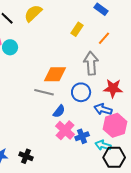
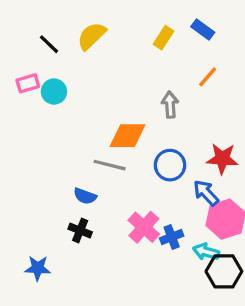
yellow rectangle: (77, 29) -> (163, 38), moved
gray arrow: (91, 63) -> (170, 105), moved, size x0.7
blue arrow: (103, 109) -> (206, 193), turned 30
blue semicircle: (59, 111) -> (85, 196), moved, turned 72
black cross: (26, 156) -> (80, 230), moved

